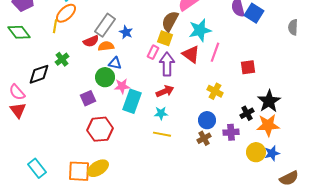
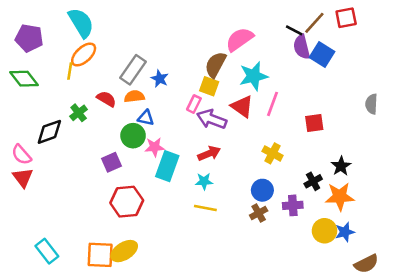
gray semicircle: (293, 27) -> (371, 104), moved
red semicircle: (91, 41) -> (106, 99), moved, turned -126
purple arrow: (167, 64) -> (212, 119), turned -70
black star: (269, 101) -> (341, 166), size x0.7

